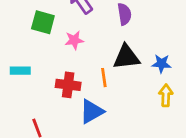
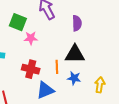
pink star: (74, 40) -> (31, 38), moved
blue star: (161, 64) -> (74, 78), moved

